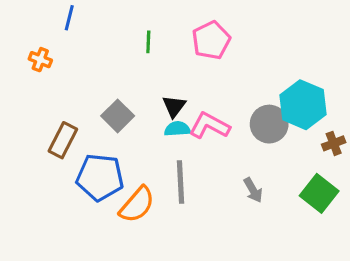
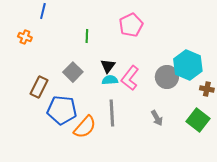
green line: (148, 42) -> (87, 36), moved
pink L-shape: (210, 126) -> (130, 78), turned -80
brown cross: (334, 143) -> (207, 89), turned 32

